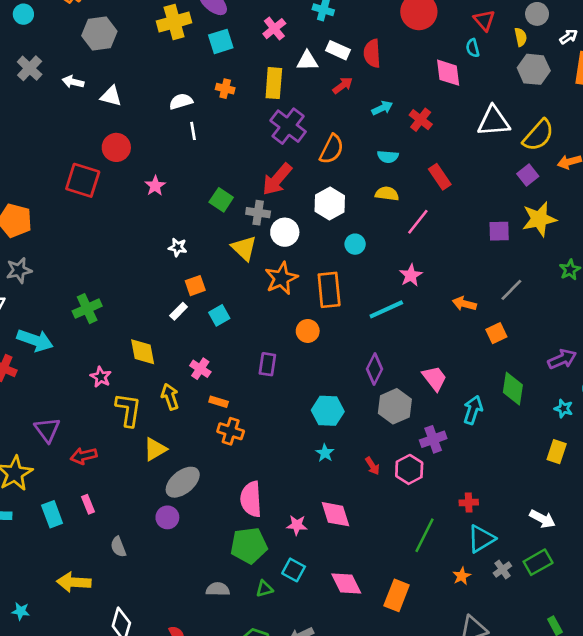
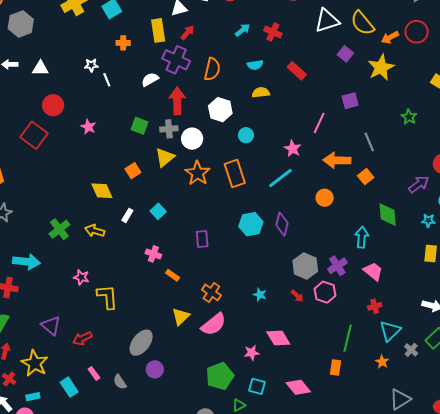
red arrow: (343, 85) -> (187, 33), moved
white semicircle: (181, 101) -> (150, 79), moved
yellow semicircle: (538, 135) -> (362, 23), turned 112
purple square: (528, 175) -> (345, 54), moved
red arrow: (277, 179) -> (177, 101), turned 152
red square: (83, 180) -> (34, 135), turned 32
yellow star: (539, 219) -> (381, 67), moved
pink line: (418, 222) -> (319, 123), moved
white star: (178, 247) -> (91, 65), moved
yellow triangle: (244, 248) -> (165, 157), turned 50
orange square: (195, 286) -> (133, 171), moved
gray line: (511, 290) -> (369, 142), turned -54
orange arrow: (464, 304) -> (337, 160), size x1.5
orange circle: (308, 331) -> (325, 198), moved
yellow diamond: (143, 352) -> (102, 191), moved
pink trapezoid: (434, 378) -> (373, 271), moved
yellow arrow: (170, 397) -> (95, 231), moved, turned -42
orange rectangle: (219, 402) -> (173, 275), turned 32
gray hexagon: (395, 406) -> (305, 266), moved
cyan hexagon: (328, 411) -> (251, 224), moved
orange cross: (231, 431) -> (211, 292), moved, turned 30
yellow triangle: (155, 449) -> (181, 317), moved
gray ellipse: (183, 482) -> (141, 343), moved
pink semicircle: (251, 499) -> (214, 324), moved, turned -112
gray semicircle: (118, 547) -> (120, 382), moved
orange rectangle: (397, 595) -> (335, 367), moved, size x0.7

